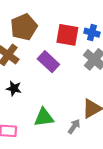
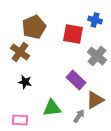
blue cross: (92, 33) -> (95, 20), moved
purple rectangle: (48, 62) -> (76, 80), moved

